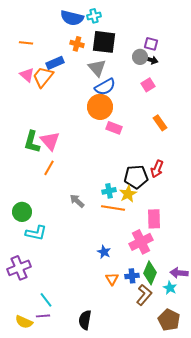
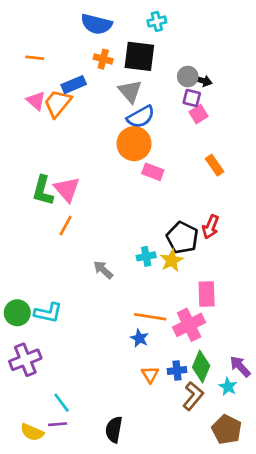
cyan cross: (94, 16) -> (157, 21), moved
purple square: (151, 44) -> (192, 98), moved
black pentagon: (136, 177) -> (182, 238), turned 30
orange line: (113, 208) -> (150, 317), moved
green circle: (22, 212) -> (17, 313), moved
purple arrow: (179, 273) -> (240, 366), turned 42

